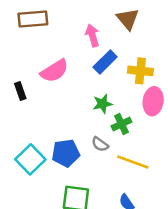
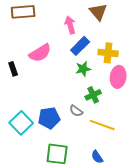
green star: (102, 104) -> (83, 69), moved

